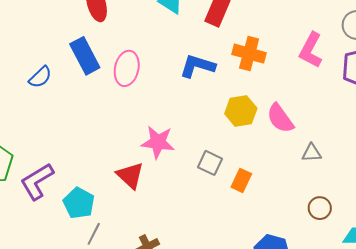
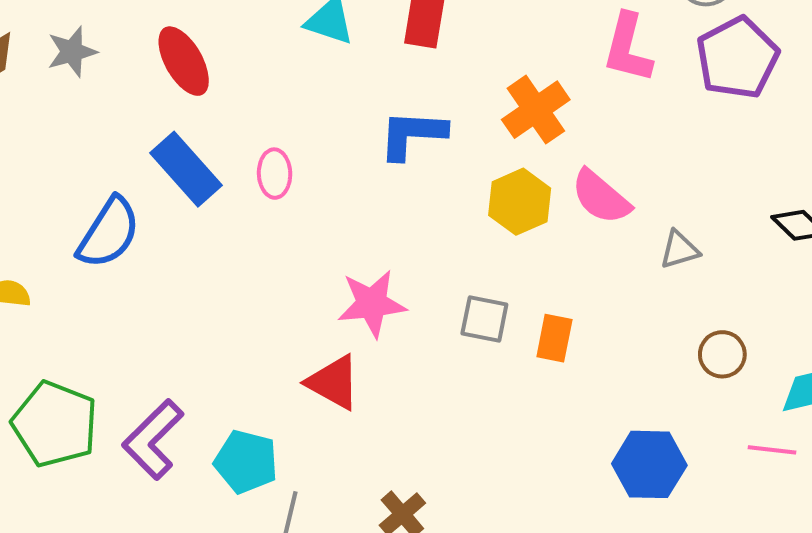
orange cross: (249, 54) -> (536, 110), moved, turned -36
pink ellipse: (127, 68) -> (275, 174), size x0.7
blue semicircle: (40, 77) -> (109, 233), size x1.5

